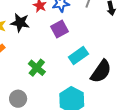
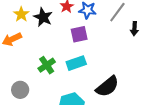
cyan rectangle: (78, 56) -> (76, 63), moved

